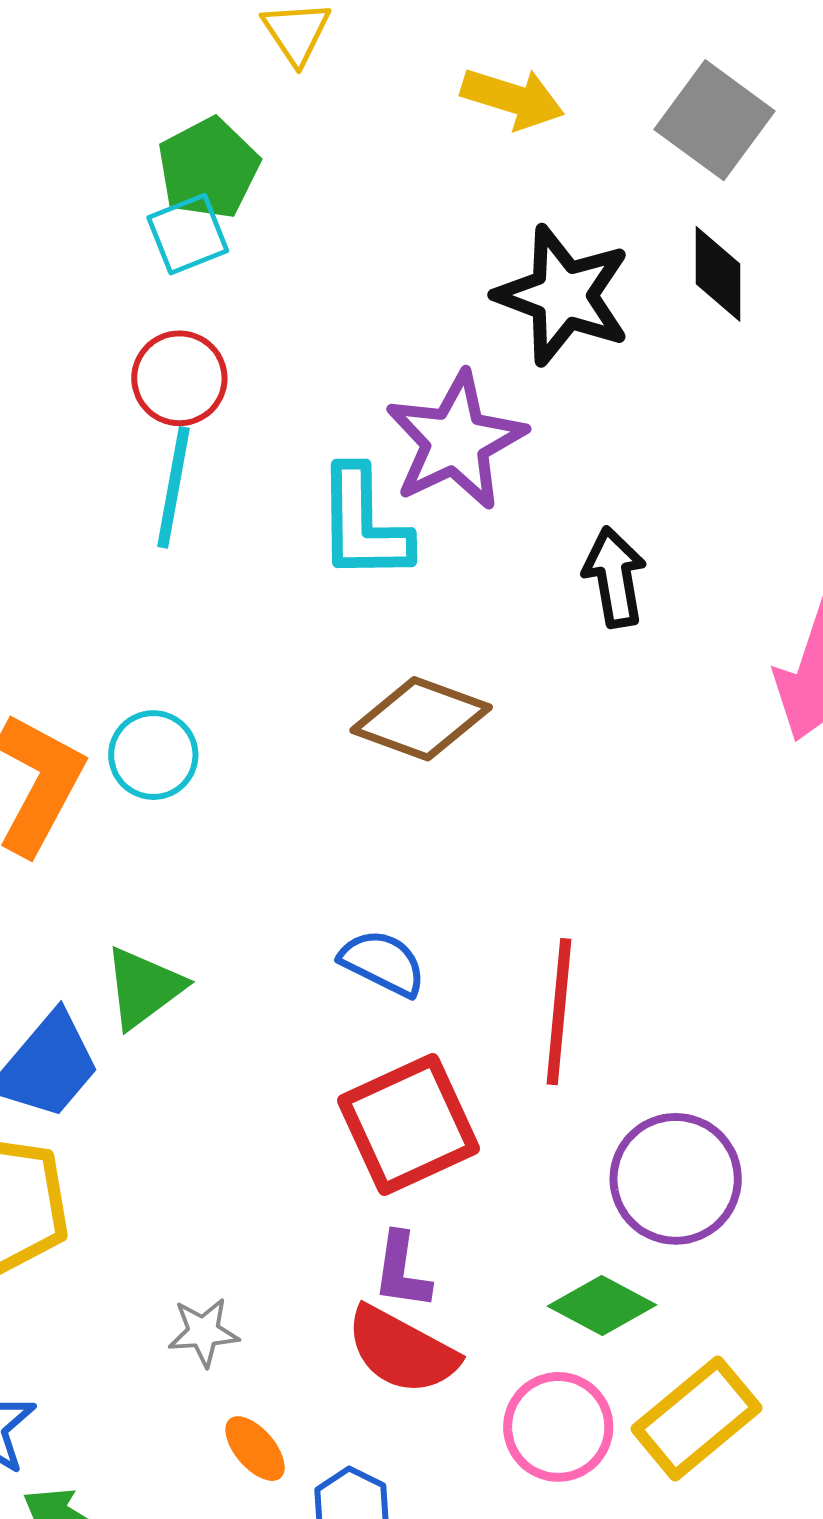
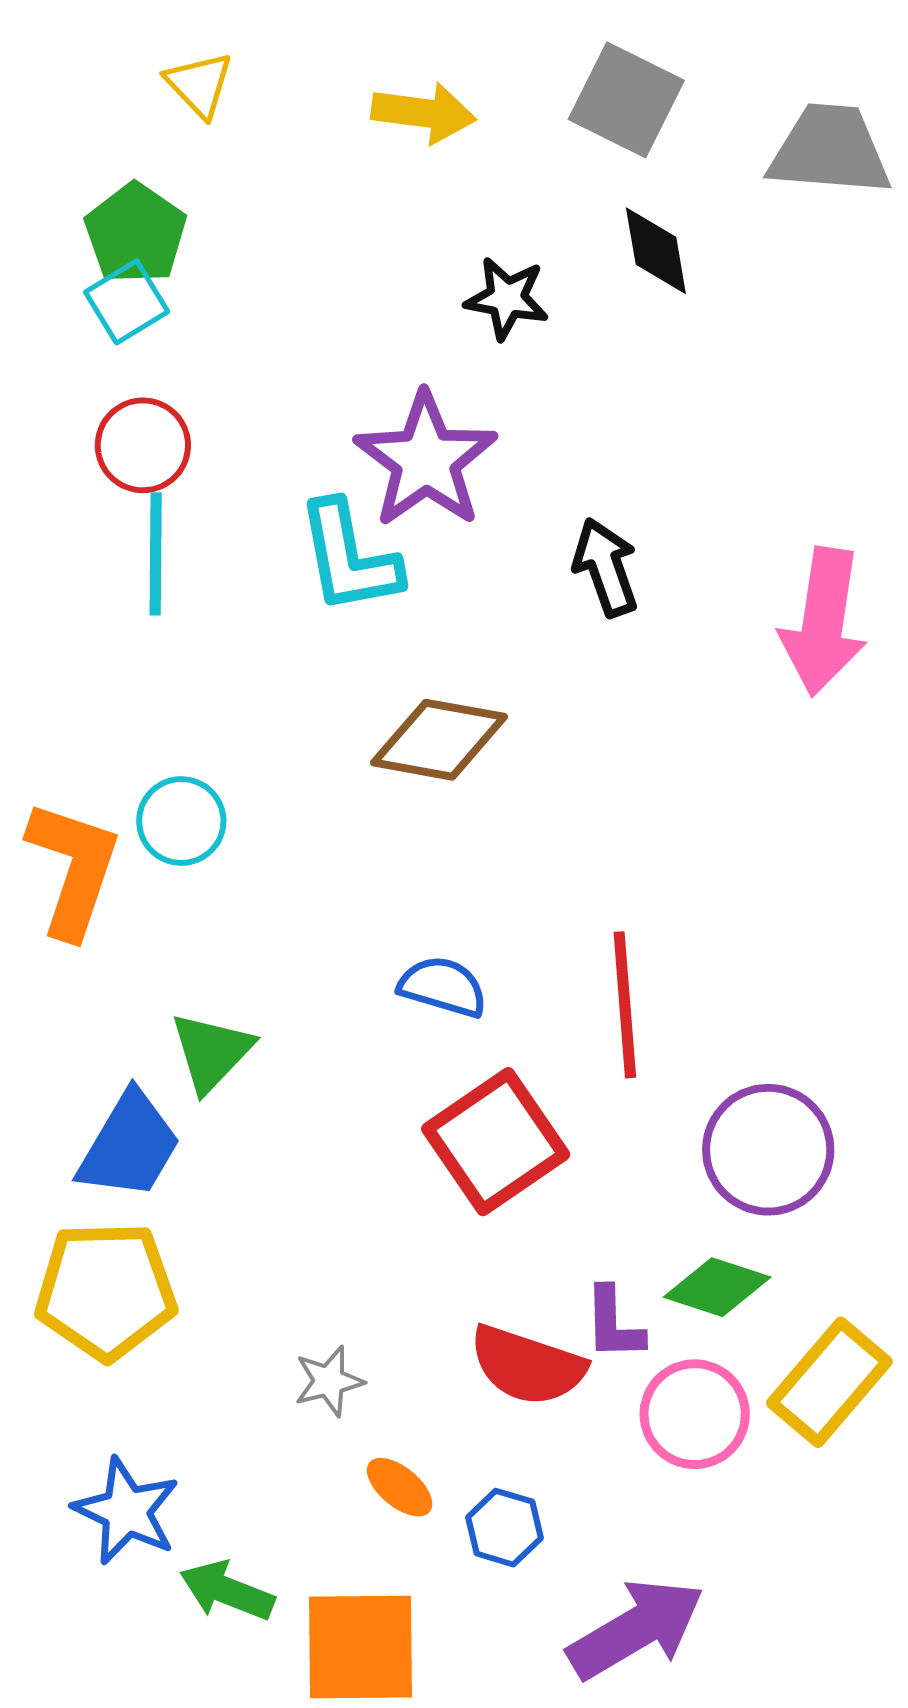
black star: (563, 295) -> (507, 298), size x0.6
purple L-shape: (402, 1271) -> (614, 1324), moved

